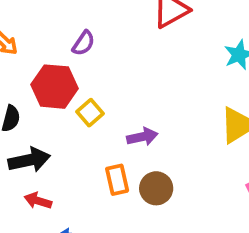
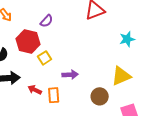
brown circle: (156, 188) -> (100, 96), moved
red arrow: (38, 201) -> (35, 90), moved

